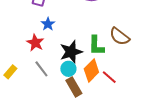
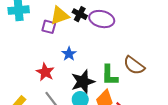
blue star: (48, 24) -> (69, 54), moved

